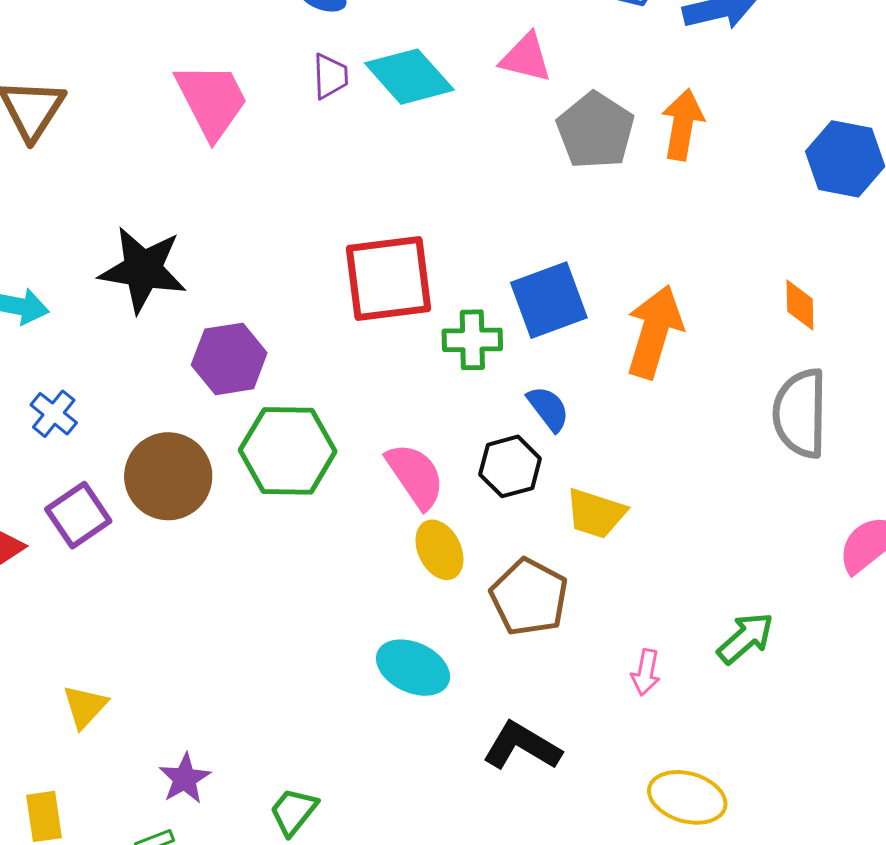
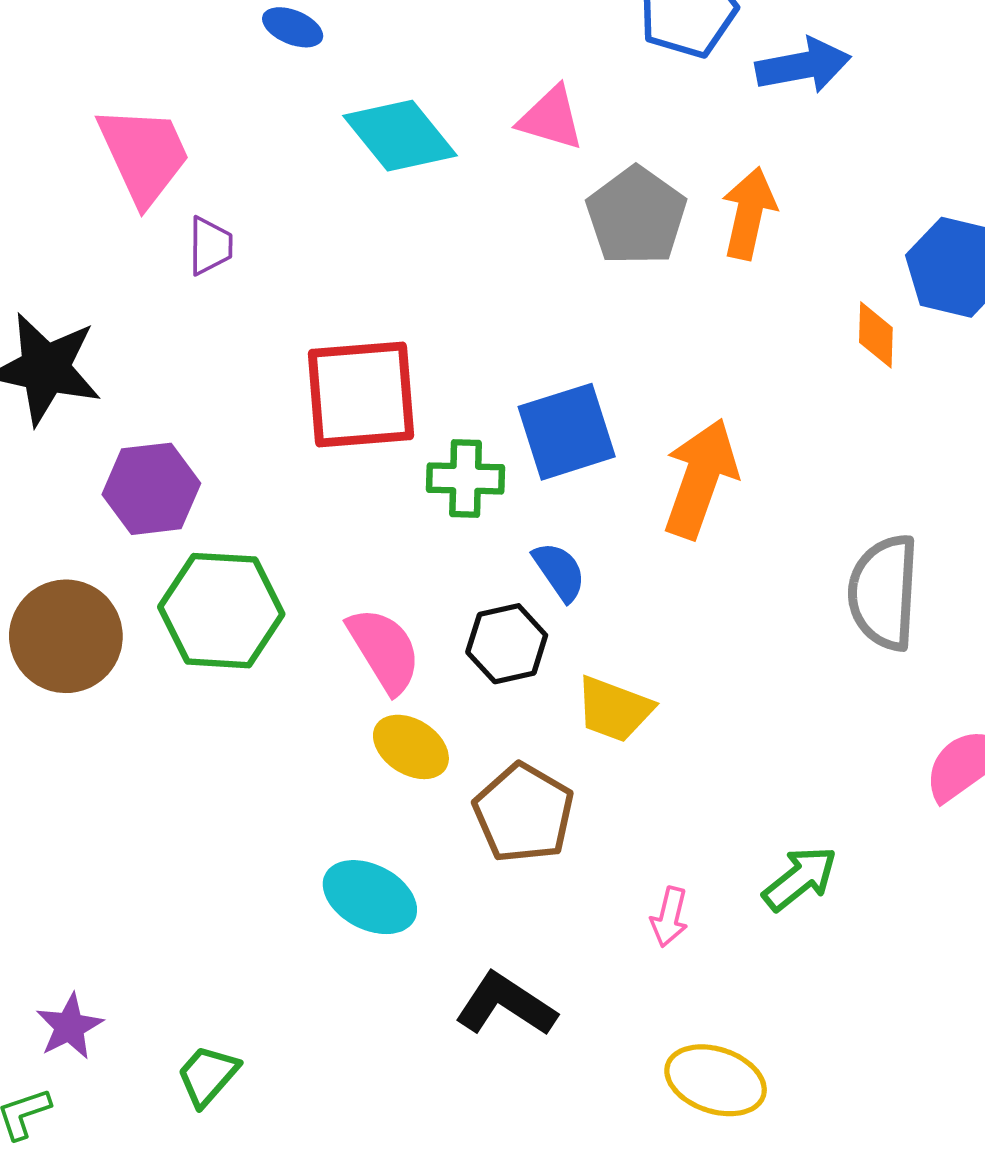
purple trapezoid: (330, 76) -> (210, 246), moved
orange diamond: (800, 305) -> (876, 335), moved
yellow ellipse: (439, 550) -> (411, 747), turned -34

